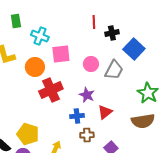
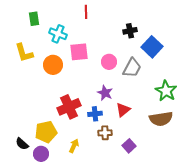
red line: (94, 22) -> (86, 12), moved
red cross: (51, 90) -> (69, 107), moved
yellow pentagon: (28, 134) -> (46, 132), turned -30

